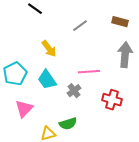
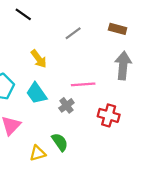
green semicircle: (68, 124) -> (60, 142), turned -108

